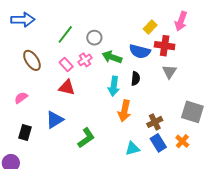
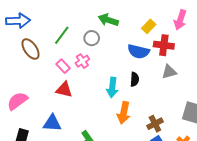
green arrow: (112, 57) -> (108, 20), moved
brown ellipse: (32, 60) -> (31, 49), moved
gray triangle: (169, 72) -> (169, 72), turned 42
pink semicircle: (21, 98) -> (17, 101), size x1.5
blue triangle: (55, 120) -> (52, 123), turned 36

